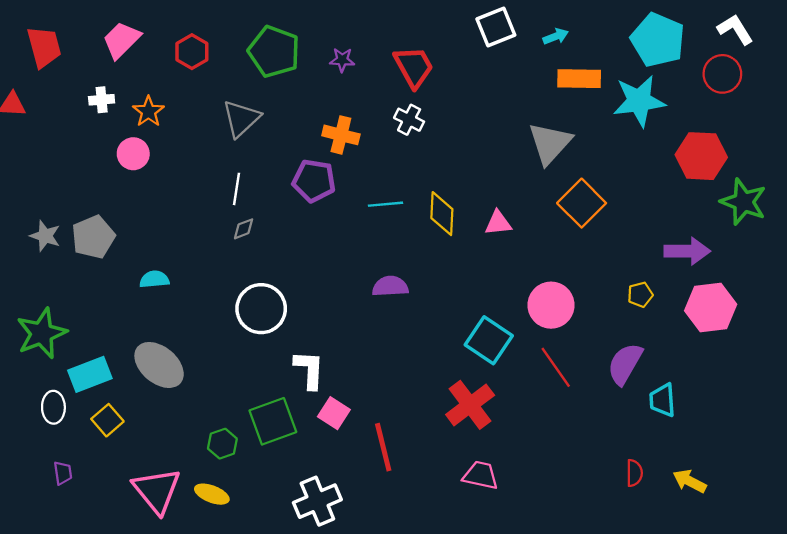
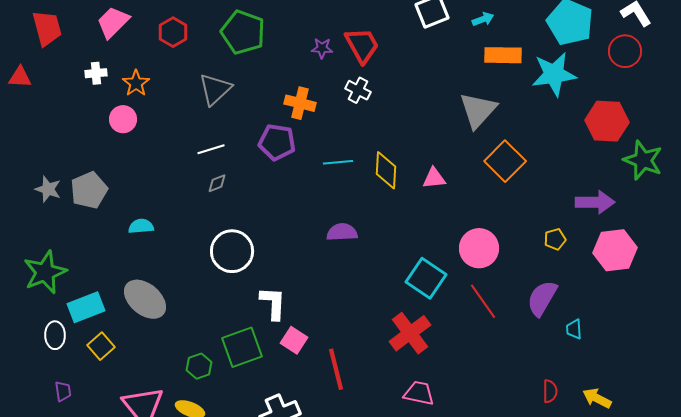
purple star: (342, 60) -> (322, 48), moved
white line: (236, 189) -> (211, 149), turned 64
cyan trapezoid: (663, 400) -> (574, 329), size x0.7

